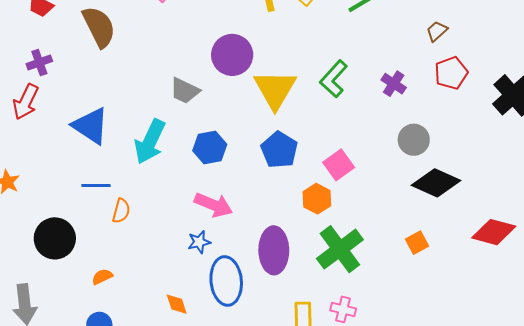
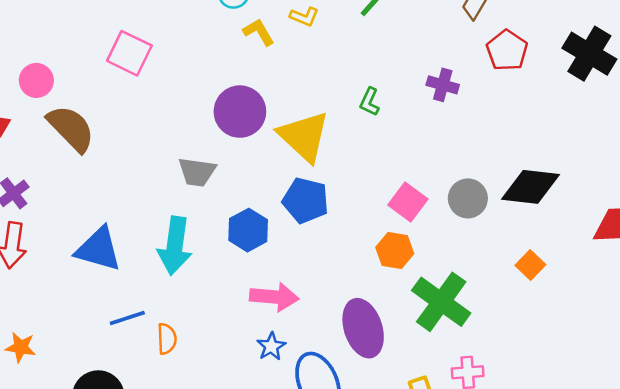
green L-shape: (334, 79) -> (370, 102), size x0.6
gray circle: (414, 140) -> (468, 198), moved
blue pentagon: (279, 150) -> (306, 200), moved

